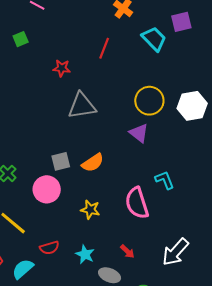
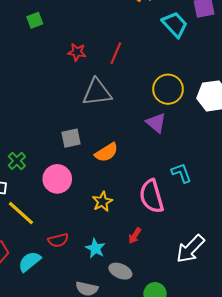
red line: (104, 48) -> (116, 53), moved
gray square: (61, 161) -> (71, 138), moved
yellow star: (90, 210) -> (102, 202), turned 30
red arrow: (127, 251) -> (135, 236), moved, turned 77

